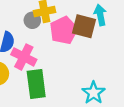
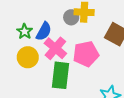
pink pentagon: (64, 30) -> (86, 54), moved

